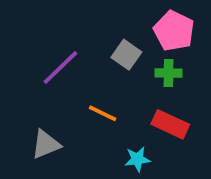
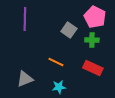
purple line: (60, 68) -> (25, 19), moved, turned -45
cyan star: (137, 159) -> (59, 87), moved

